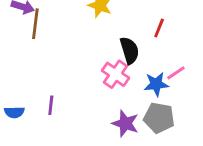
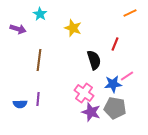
brown line: (35, 24) -> (39, 60), moved
pink cross: (115, 74) -> (84, 93), moved
blue semicircle: (14, 112) -> (20, 104), moved

